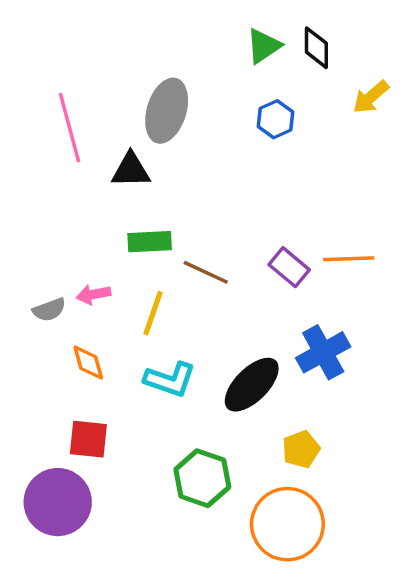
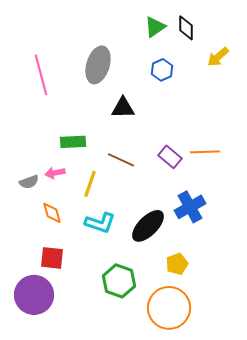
black triangle: (131, 170) -> (123, 108), moved
green rectangle: (150, 242) -> (73, 142), moved

